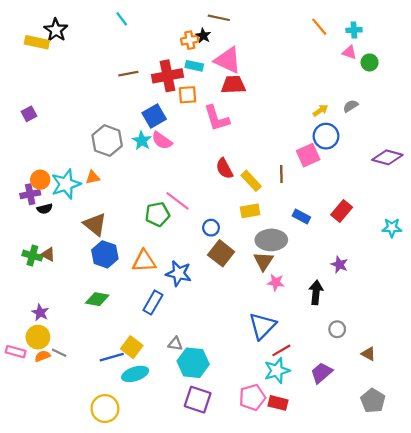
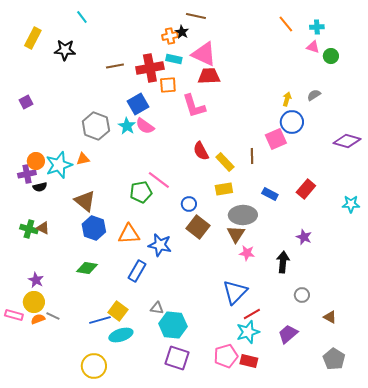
cyan line: (122, 19) -> (82, 17), moved
black star: (56, 30) -> (65, 50), moved, turned -30
yellow rectangle: (37, 42) -> (33, 38), turned -75
yellow arrow: (320, 110) -> (287, 99), turned -40

